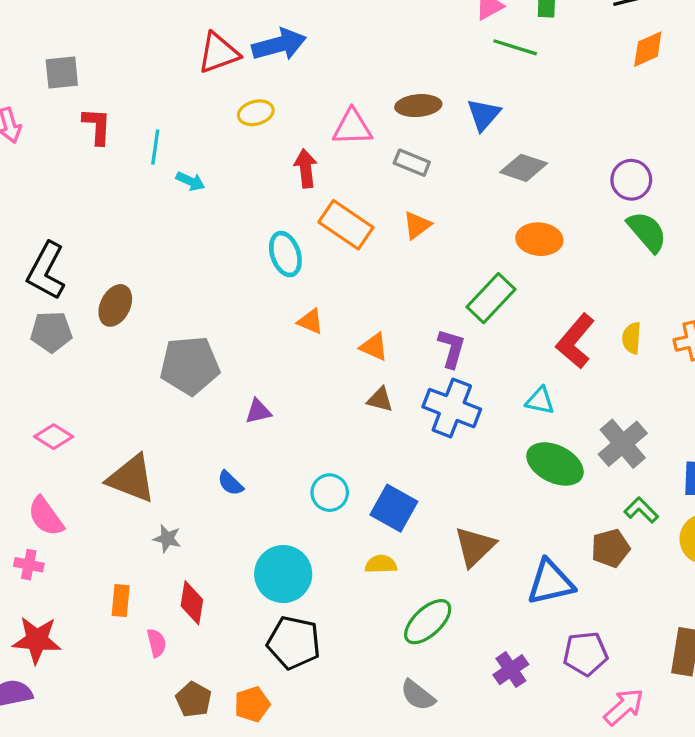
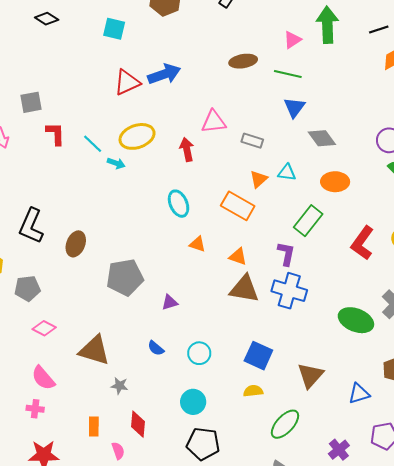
green line: (515, 47) -> (288, 74), moved
brown ellipse: (418, 106) -> (243, 61), moved
yellow ellipse: (256, 113) -> (137, 136), moved, size x1.6
cyan line: (155, 147) -> (93, 144), turned -50
gray diamond: (524, 168) -> (322, 138), turned 40
orange rectangle: (346, 225) -> (238, 206), moved
gray pentagon: (51, 332) -> (27, 288), moved
brown triangle: (380, 400) -> (244, 289), size x1.8
cyan triangle: (540, 401) -> (287, 172), moved
cyan circle: (330, 493) -> (199, 353), moved
cyan circle: (283, 574) -> (193, 402), size x0.7
blue triangle: (550, 582) -> (359, 394), size x0.7

